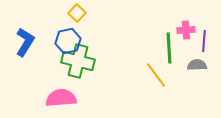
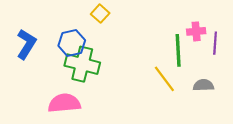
yellow square: (77, 13) -> (100, 14), moved
gray semicircle: (197, 65) -> (203, 85), moved

